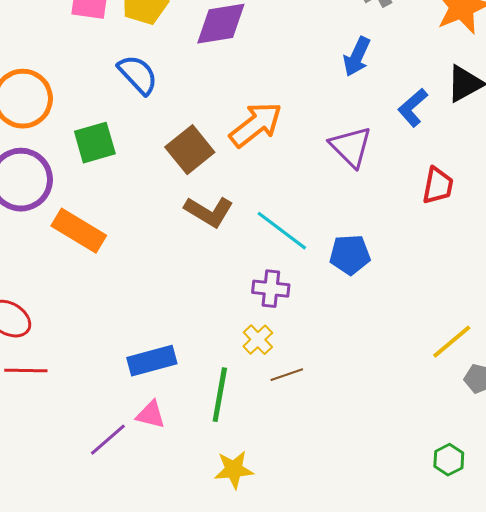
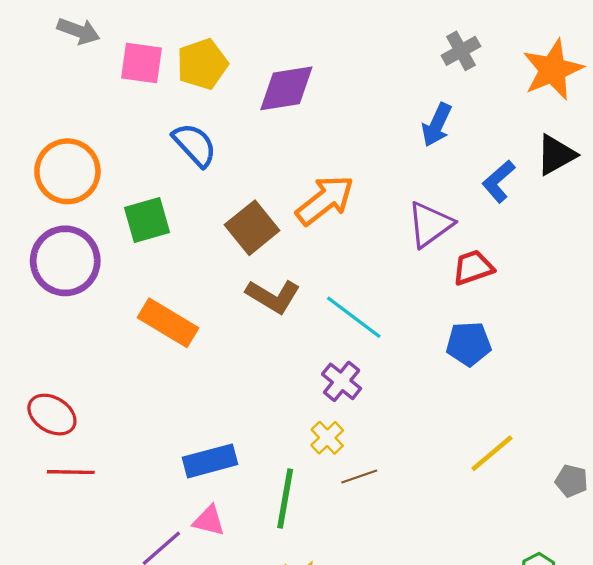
purple triangle: (351, 147) -> (430, 224), turned 39
red trapezoid: (438, 186) -> (473, 268), moved, turned -120
orange rectangle: (79, 231) -> (168, 323), moved
blue pentagon: (350, 255) -> (469, 344), moved
purple cross: (271, 289) -> (342, 381), turned 33
yellow line: (452, 342) -> (492, 453), moved

